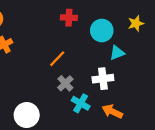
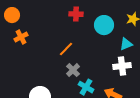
cyan triangle: (117, 53) -> (126, 44), moved
white cross: (103, 79) -> (122, 66), moved

